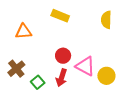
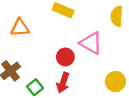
pink triangle: (85, 66) -> (91, 43), moved

